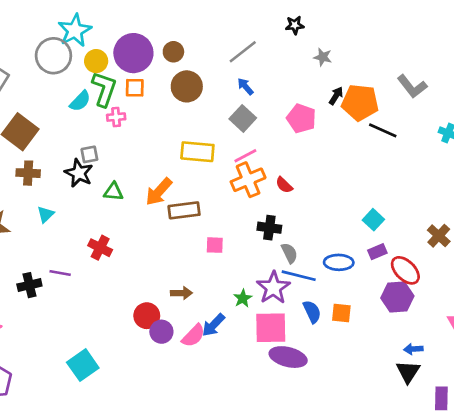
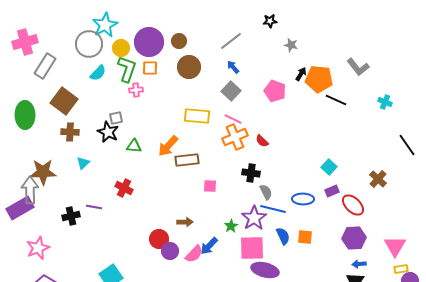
cyan semicircle: (80, 101) -> (98, 73), moved
pink line: (245, 156) -> (233, 119), turned 54
purple hexagon: (397, 297) -> (354, 238), moved

